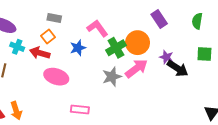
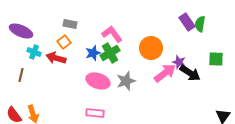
purple rectangle: (159, 19) -> (187, 22), moved
green semicircle: (197, 21) -> (200, 24), moved
green cross: (116, 48) -> (110, 53), moved
pink arrow: (136, 68) -> (165, 73), moved
pink ellipse: (56, 77) -> (98, 81), moved

